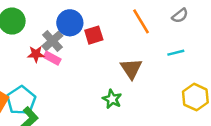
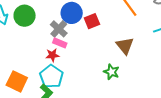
red star: (36, 54) -> (52, 55), moved
cyan pentagon: (21, 100) -> (51, 76), moved

